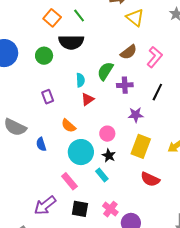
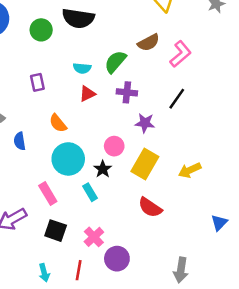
cyan semicircle: (80, 80) -> (82, 68), turned 88
purple cross: (125, 85) -> (127, 92), moved
pink circle: (107, 134) -> (114, 146), moved

